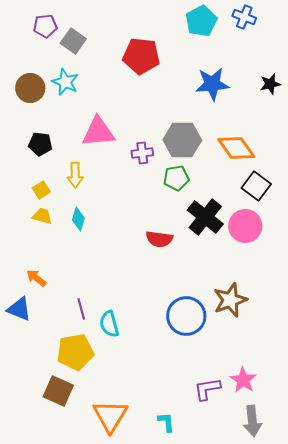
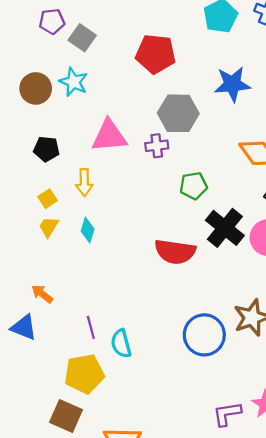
gray hexagon: (182, 140) -> (178, 113), moved
purple cross: (142, 153) -> (157, 146), moved
yellow trapezoid: (42, 216) -> (49, 227), turned -75
red semicircle: (159, 239) -> (175, 252), size x1.4

